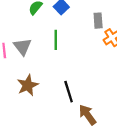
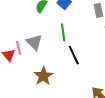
black line: (69, 92) -> (74, 55), moved

